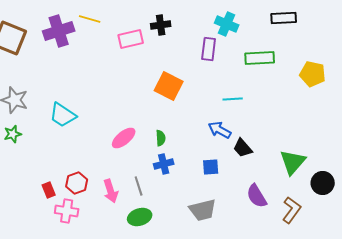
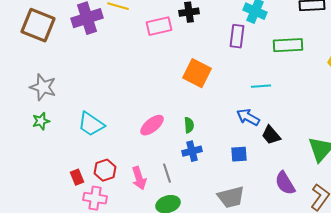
cyan trapezoid: (63, 115) -> (91, 124), moved

